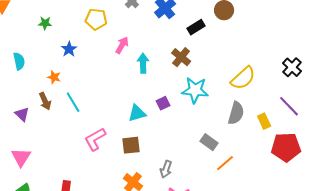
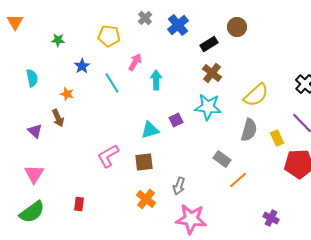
brown cross: (181, 57) -> (212, 73), moved
cyan line: (73, 102) -> (112, 83), moved

